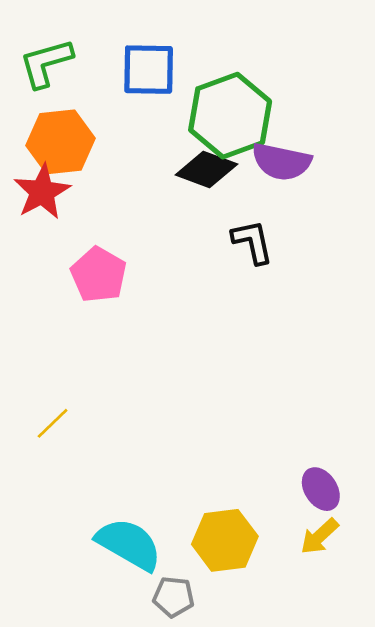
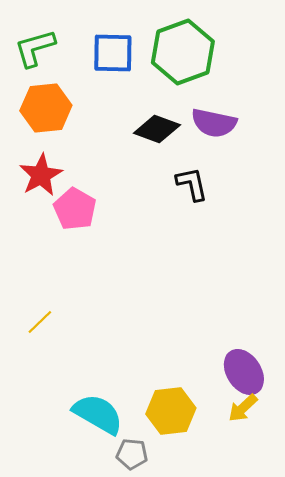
green hexagon: (230, 116) -> (183, 52), moved
red star: (42, 192) -> (41, 175), moved
purple ellipse: (321, 489) -> (244, 372), size x1.4

